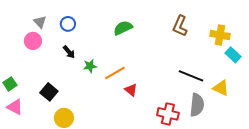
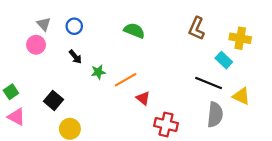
green semicircle: (123, 28) -> (134, 31), turned 48
cyan rectangle: (233, 55) -> (224, 60), moved
red cross: (168, 114) -> (166, 124), moved

